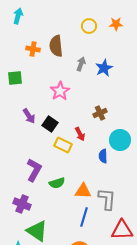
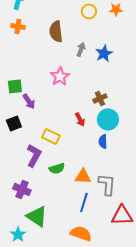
orange cross: (33, 49) -> (18, 26), moved
green square: (15, 78) -> (15, 86), moved
black square: (50, 124) -> (14, 123), moved, turned 35
cyan circle: (120, 140) -> (108, 119), moved
yellow rectangle: (63, 145) -> (51, 136), moved

